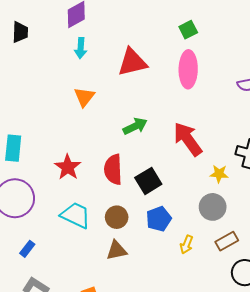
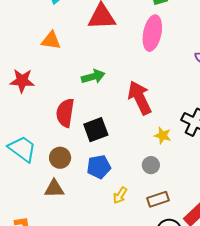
orange triangle: (84, 97) -> (51, 40), turned 50
red star: (68, 167) -> (22, 81), moved, turned 30
gray circle: (213, 207) -> (151, 165), size x0.7

